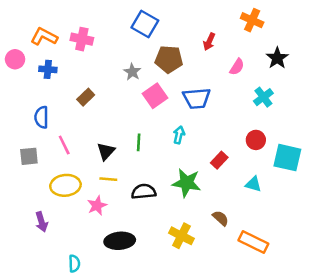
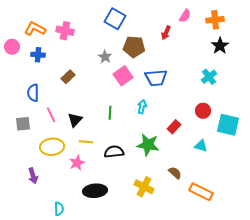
orange cross: (252, 20) -> (215, 20), moved, turned -30
pink semicircle: (237, 67) -> (185, 16), moved
black triangle: (106, 151) -> (75, 120), moved

